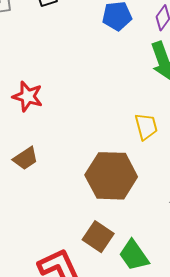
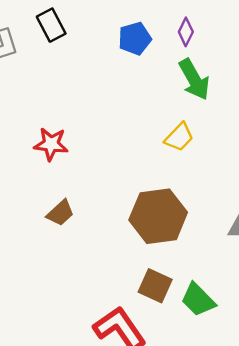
yellow trapezoid: (146, 126) -> (179, 137), moved, turned 68

